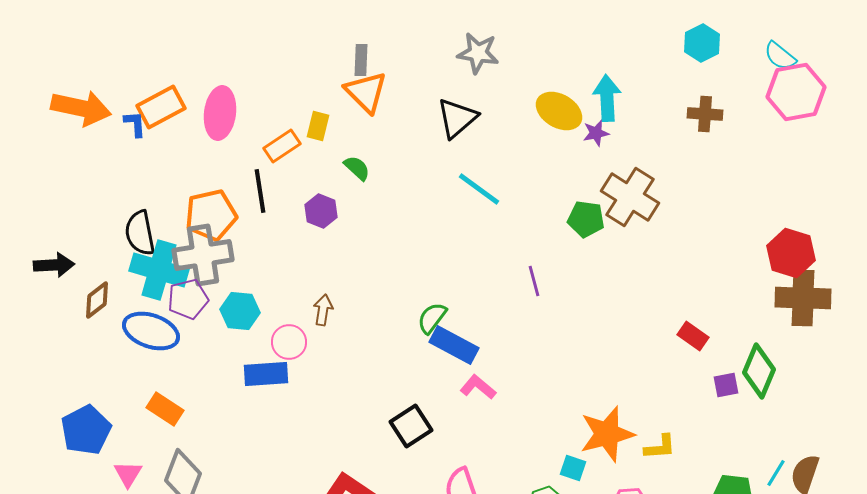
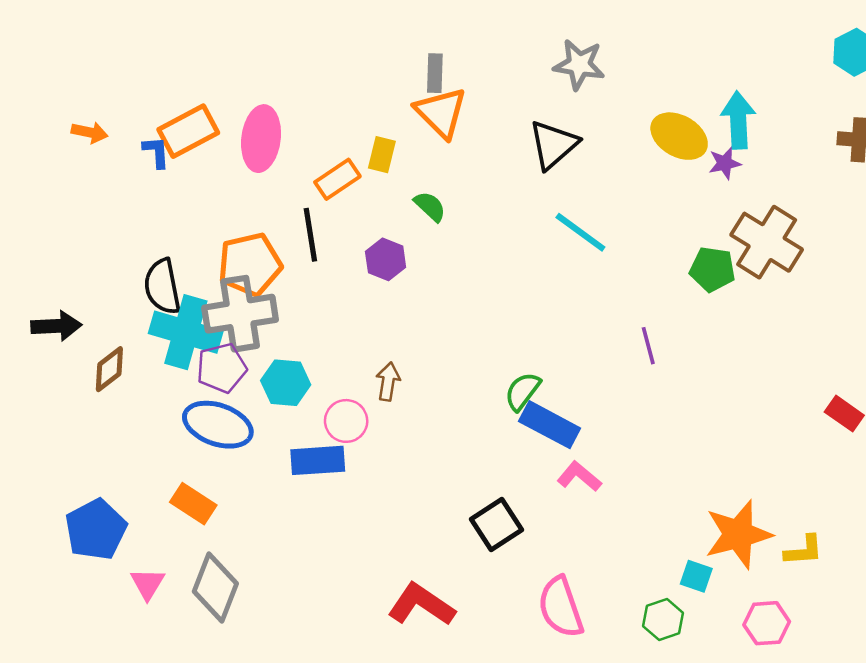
orange arrow: (81, 108) -> (90, 132), size x0.5
blue ellipse: (151, 331) -> (218, 425), moved

